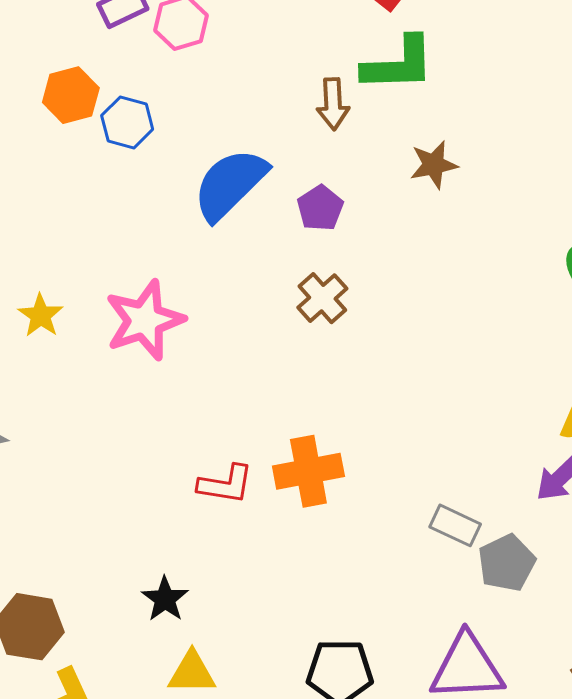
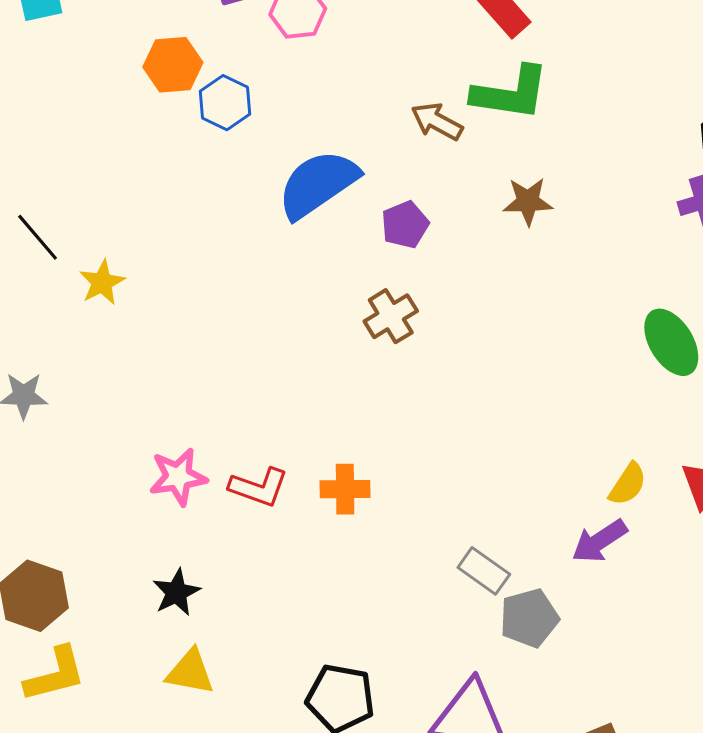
brown arrow: (333, 104) -> (437, 121), turned 111
pink star: (145, 320) -> (178, 477), moved, size x0.7
orange cross: (308, 471) -> (345, 489), size x0.7

